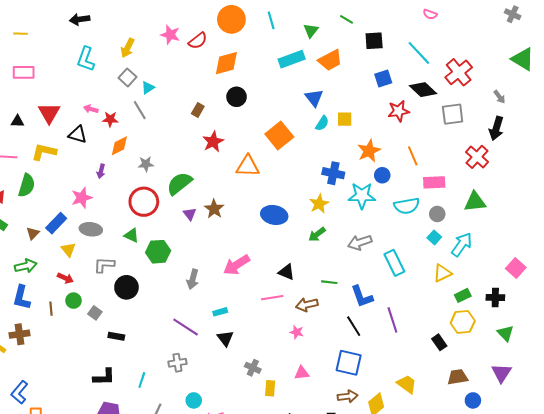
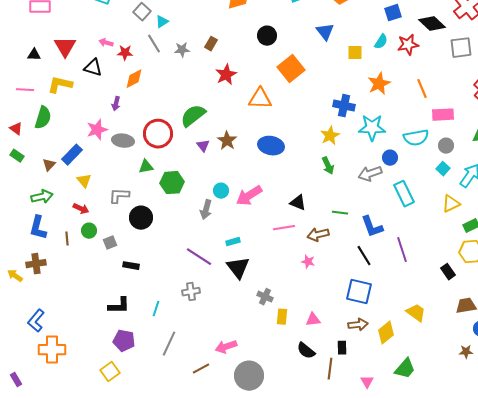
black circle: (237, 97) -> (267, 36), moved
cyan semicircle: (322, 123) -> (381, 42), moved
gray star: (146, 164) -> (182, 50), moved
blue circle: (382, 175) -> (390, 158), moved
blue ellipse: (274, 215) -> (271, 146), moved
gray ellipse: (91, 229) -> (123, 141), moved
green arrow: (317, 234) -> (328, 166), turned -78
green triangle: (132, 235) -> (146, 167), turned -35
gray square: (95, 313) -> (110, 243), turned 32
black triangle: (225, 338) -> (238, 268), size x1.4
pink triangle: (302, 373) -> (313, 320), moved
cyan circle: (194, 400) -> (221, 191), moved

